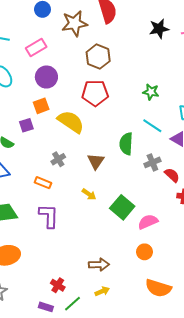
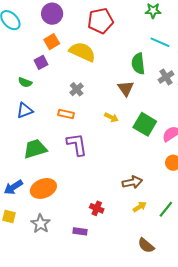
brown triangle: (96, 161) -> (126, 88), moved
green line: (72, 304) -> (166, 209), moved
purple rectangle: (46, 307) -> (80, 231), moved

